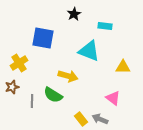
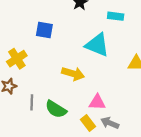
blue square: (43, 38) -> (44, 30), size x0.7
green semicircle: (53, 95) -> (56, 109), moved
pink triangle: (113, 98) -> (97, 102), moved, turned -35

